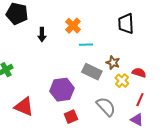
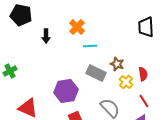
black trapezoid: (126, 24) -> (146, 27), moved
red semicircle: (139, 73) -> (143, 74), turned 64
red line: (140, 100) -> (144, 101), turned -56

